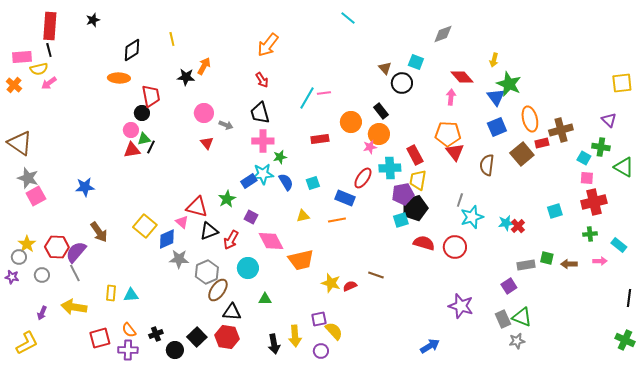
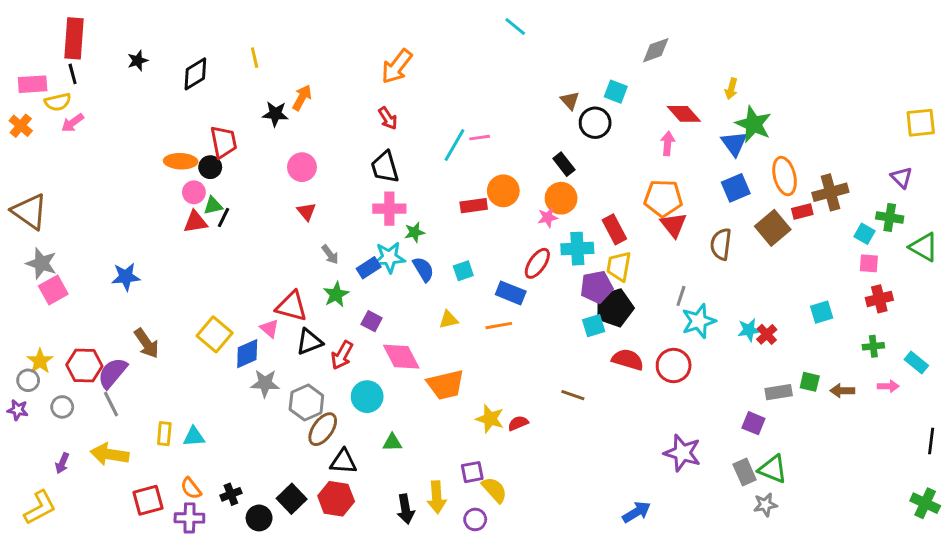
black star: (93, 20) -> (138, 61), moved
orange ellipse: (119, 78) -> (181, 161), moved
orange circle: (351, 122) -> (503, 191), moved
gray arrow: (226, 125) -> (330, 254), moved, turned 32
red cross: (594, 202) -> (879, 299), size x0.7
brown line: (376, 275) -> (573, 395), moved
purple square: (509, 286) -> (753, 423), turned -35

